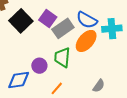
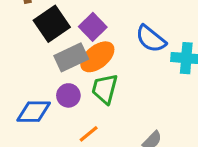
gray rectangle: (63, 28) -> (71, 57), moved
orange ellipse: (86, 41) -> (97, 57), moved

